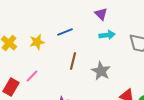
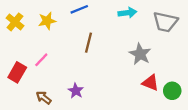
gray star: (101, 71) -> (140, 54), moved

